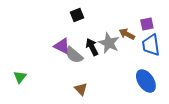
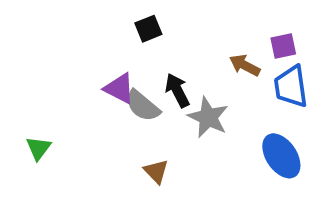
gray star: (109, 43) -> (208, 117), moved

